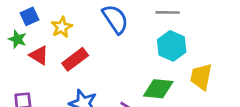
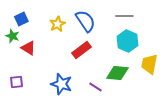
yellow star: (62, 27) -> (57, 24), moved
red rectangle: (75, 59) -> (81, 50), moved

